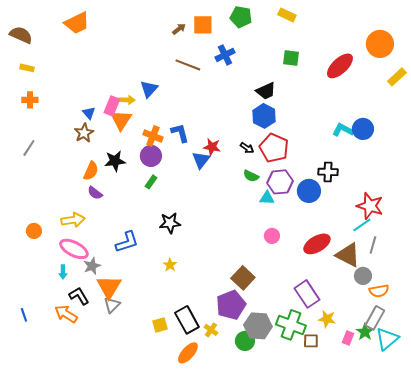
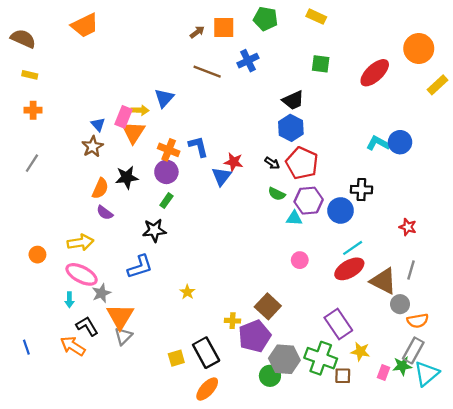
red star: (370, 206) -> (408, 227), size x0.6
black star: (170, 223) -> (154, 230), moved
cyan line: (362, 225) -> (353, 248), moved
yellow cross: (211, 330) -> (233, 321), moved, turned -32
green star: (365, 332) -> (402, 366), turned 30

